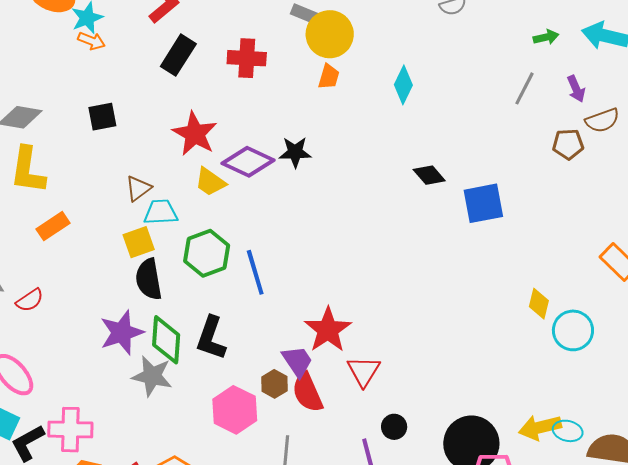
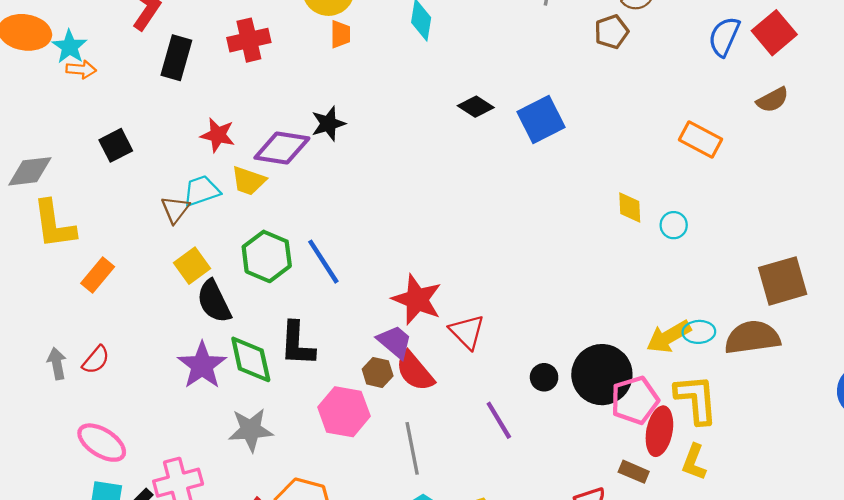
red star: (195, 134) -> (218, 135), size x0.7
cyan trapezoid: (161, 212) -> (202, 191), moved
cyan circle: (573, 330) -> (674, 225), size x0.6
gray star: (152, 376) -> (251, 430), moved
black circle: (394, 427) -> (544, 377), moved

